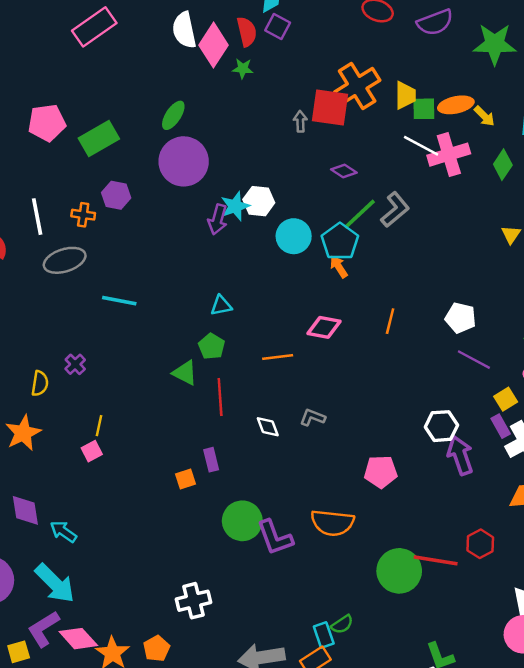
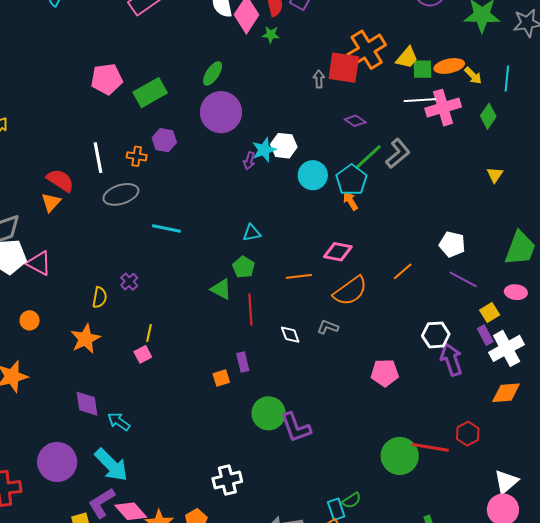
yellow trapezoid: (405, 95) -> (407, 58), turned 40
white line: (421, 146) -> (420, 100), turned -32
purple arrow: (218, 219) -> (249, 161), size x0.7
orange line: (390, 321) -> (403, 271), moved, turned 35
orange semicircle: (332, 523) -> (350, 291), moved, turned -42

